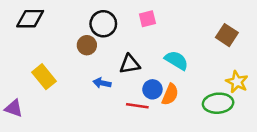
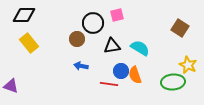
black circle: (103, 24) -> (93, 23), moved
brown circle: (87, 45) -> (77, 39), moved
black triangle: (130, 64) -> (112, 46), moved
yellow rectangle: (44, 77) -> (29, 43), moved
orange semicircle: (170, 94) -> (135, 75), turned 138

